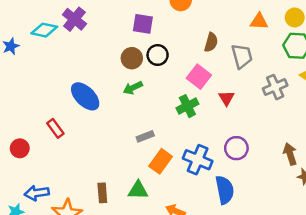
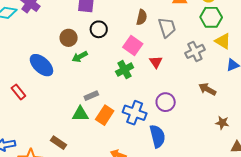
brown circle: (132, 58) -> (69, 38), moved
brown arrow: (290, 154) -> (207, 89), moved, turned -42
green triangle: (138, 190) -> (80, 114), moved
brown rectangle: (102, 193) -> (59, 143), turned -49

